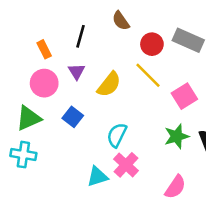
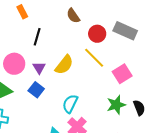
black line: (81, 36) -> (37, 37), moved
orange rectangle: (44, 49) -> (22, 12), moved
purple triangle: (77, 71) -> (39, 68), moved

